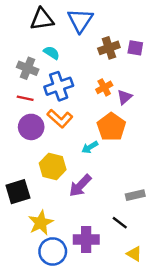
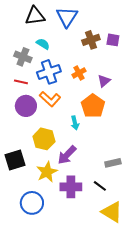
orange cross: (104, 87) -> (79, 73), moved
cyan arrow: (90, 147) -> (75, 123), turned -72
yellow star: (41, 223) -> (47, 172), moved
purple cross: (86, 239) -> (71, 187), moved
blue circle: (53, 251) -> (32, 203), moved
yellow triangle: (134, 254) -> (112, 212), size x1.6

